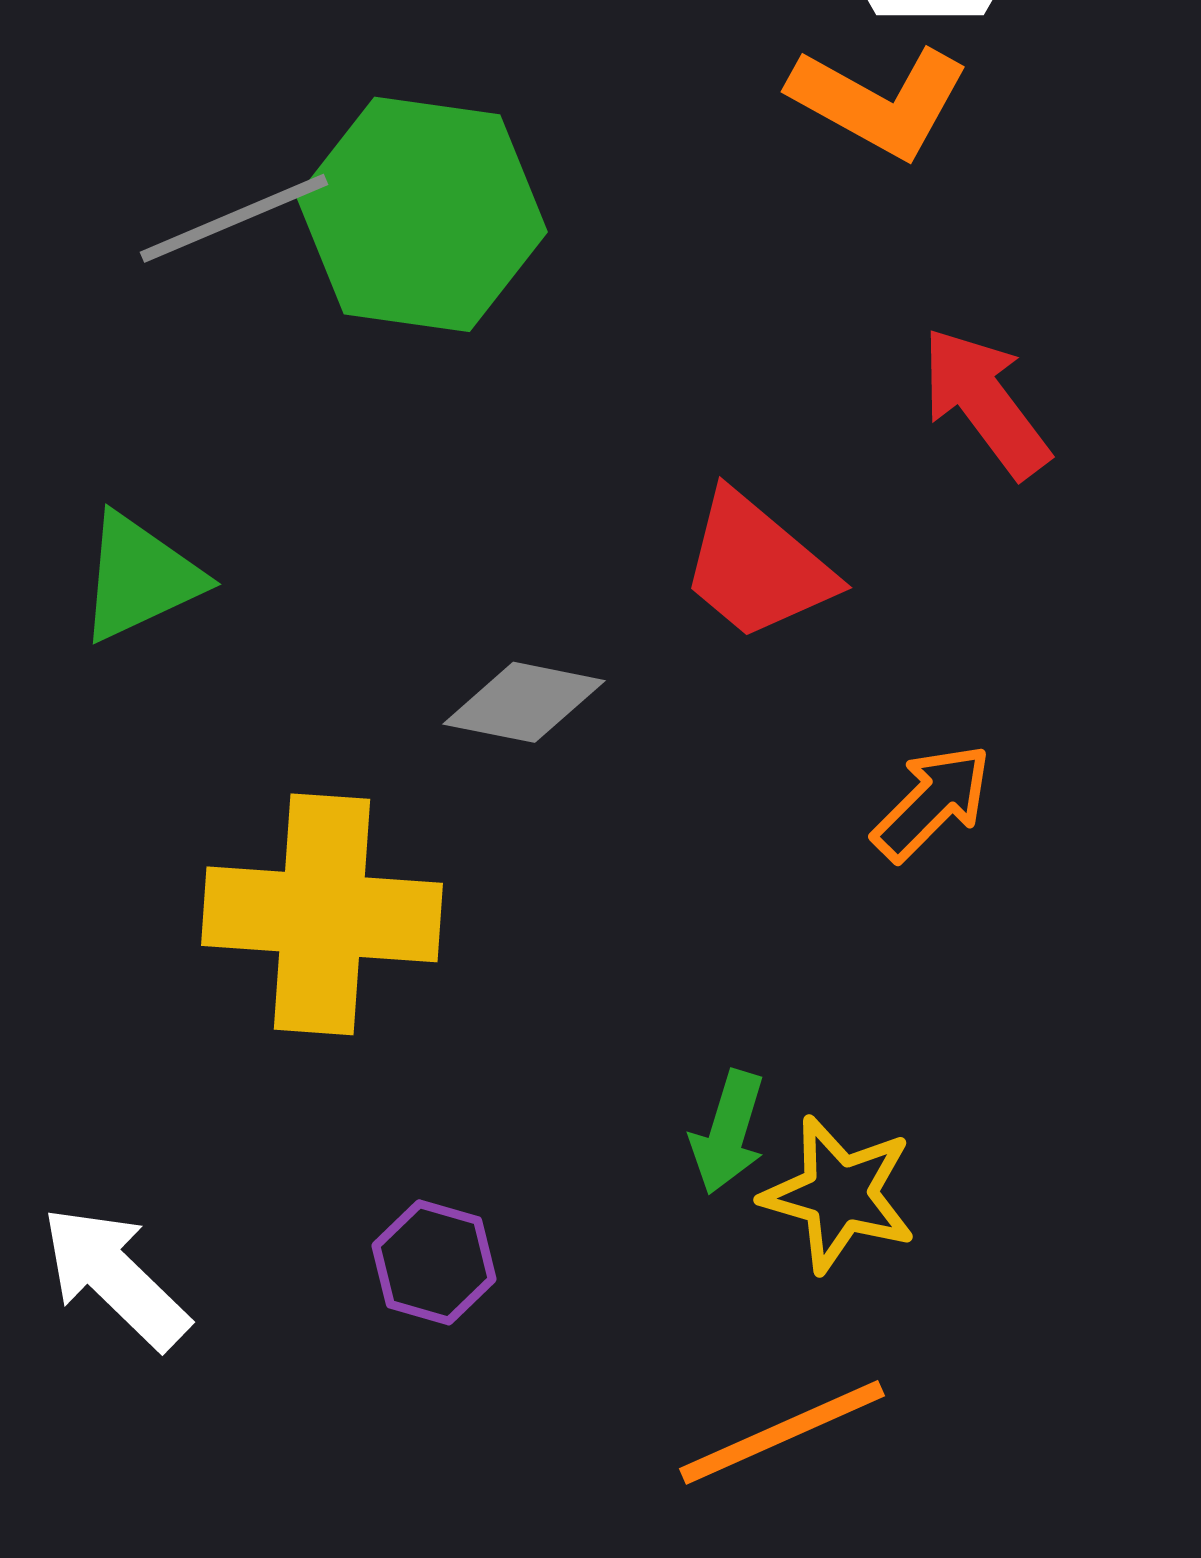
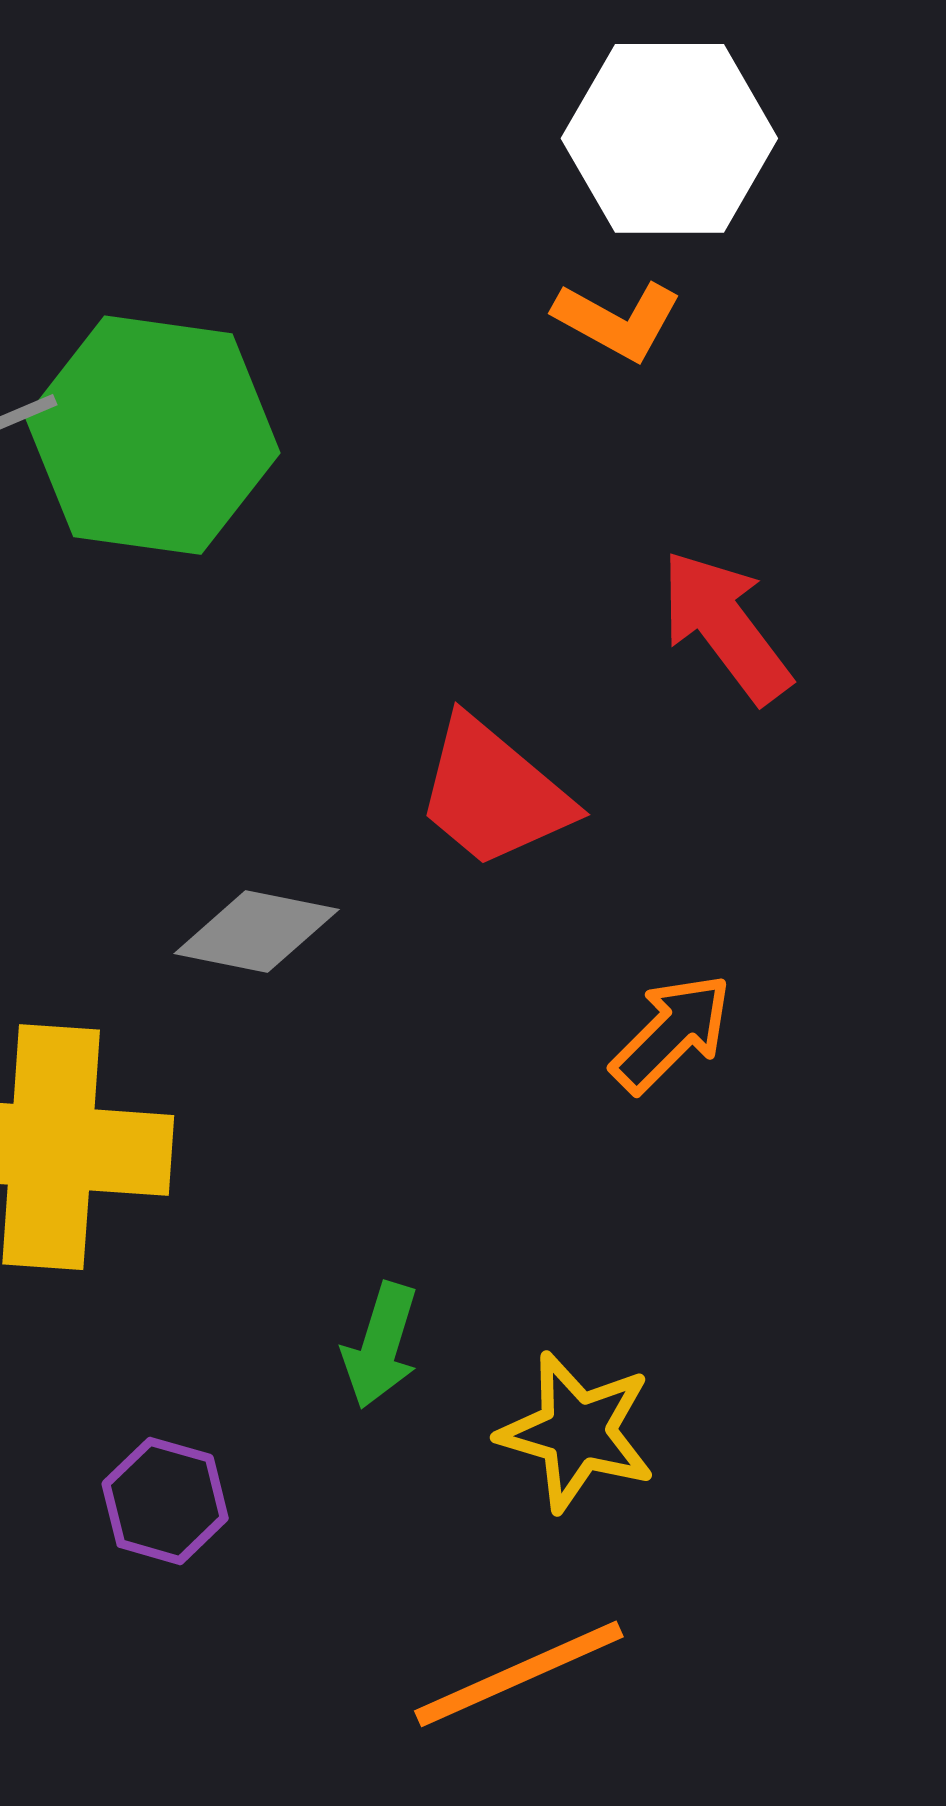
orange L-shape: (879, 101) -> (618, 320), size x0.7
green arrow: (728, 1132) -> (381, 1345), moved

